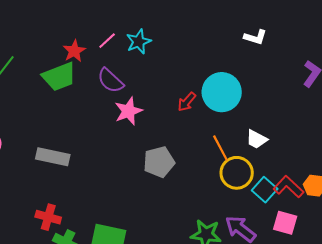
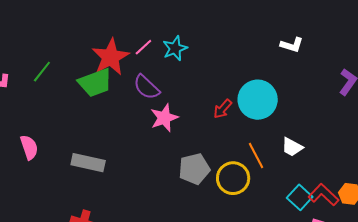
red star: (74, 51) -> (111, 57), size x1.6
yellow circle: (237, 173) -> (233, 178), moved

